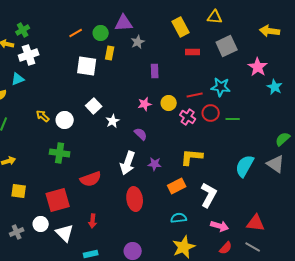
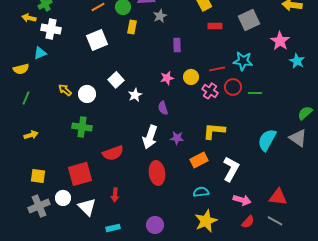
white cross: (29, 55) -> (51, 29), turned 30
white square: (87, 66) -> (97, 40), moved, turned -30
purple semicircle: (141, 134) -> (163, 108), turned -152
yellow square: (19, 191) -> (38, 176), moved
gray cross: (17, 232) -> (39, 206), size x1.5

